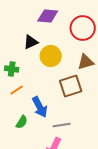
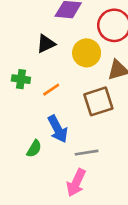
yellow circle: (51, 56) -> (87, 53), moved
orange line: (17, 90) -> (51, 90), moved

